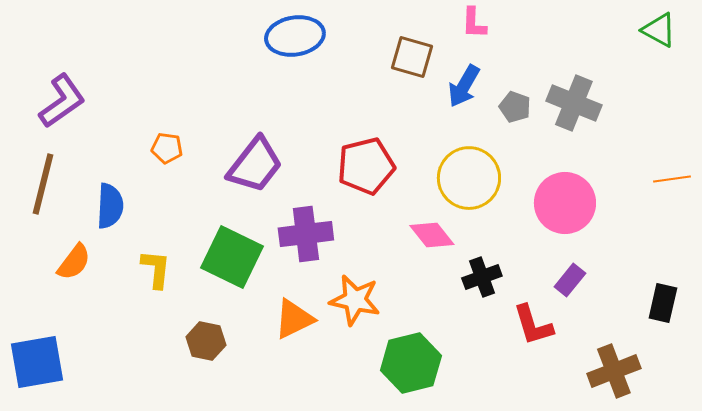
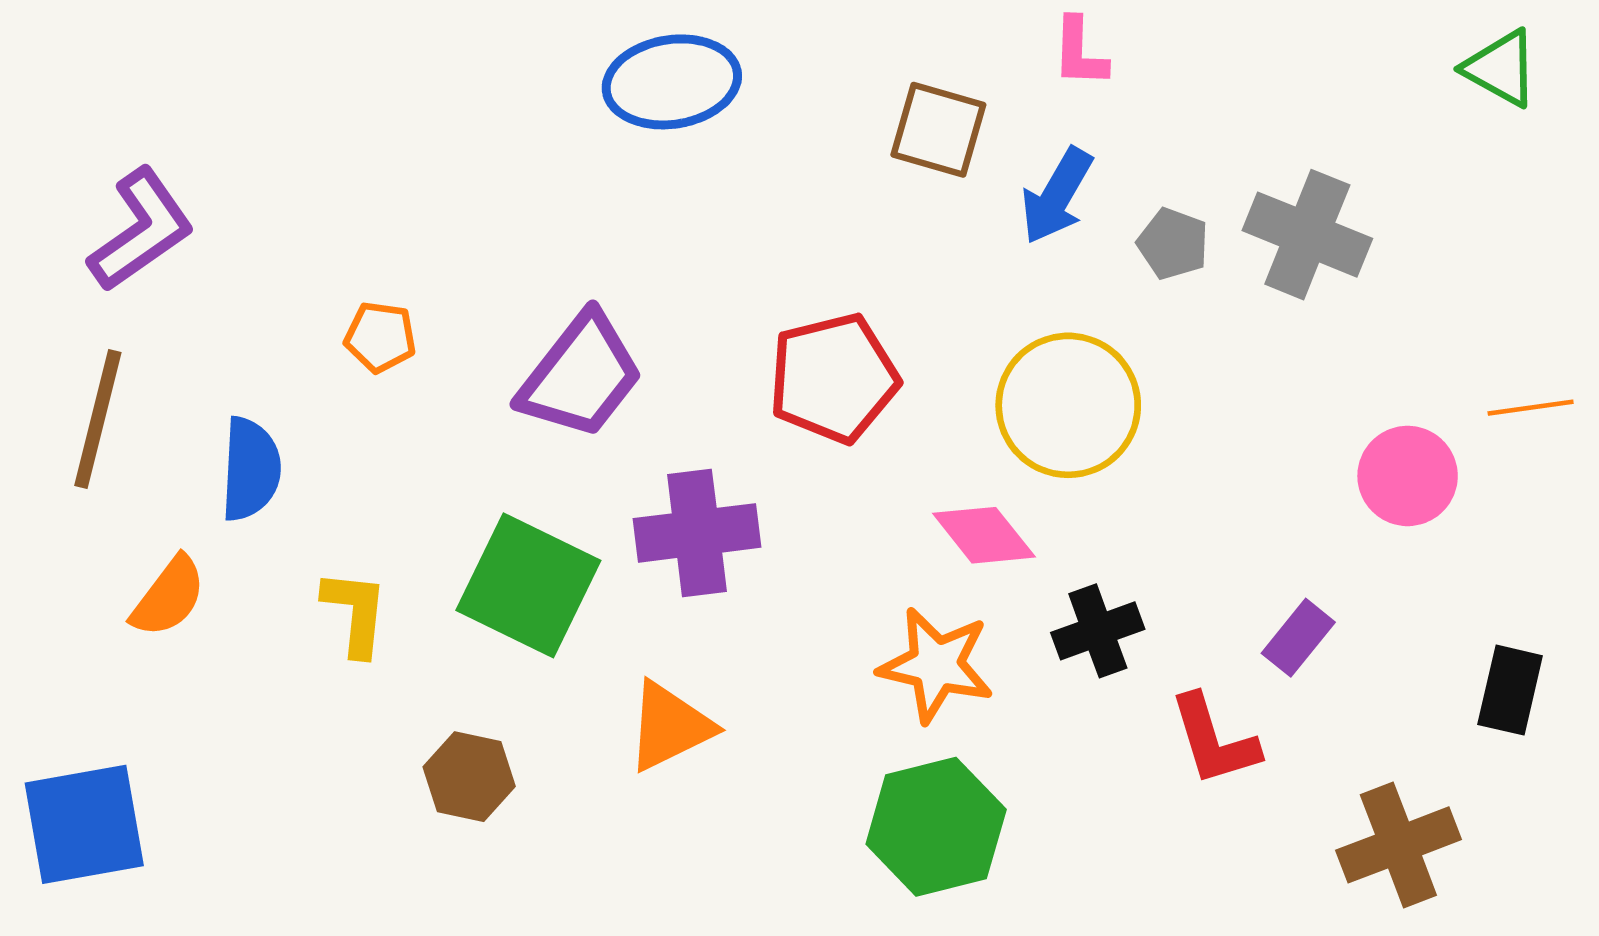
pink circle: (565, 203) -> (1408, 476), moved, size x0.7
orange star: (355, 300) -> (936, 665), moved

